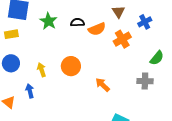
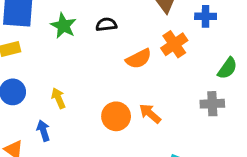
blue cross: (145, 22) -> (206, 16), turned 32
orange semicircle: (97, 29) -> (139, 59), moved
orange circle: (71, 66) -> (116, 116), moved

